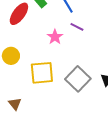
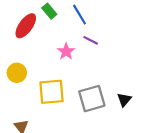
gray square: (78, 79) -> (92, 99), turned 30

